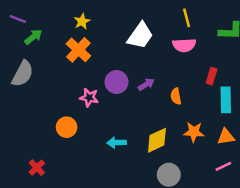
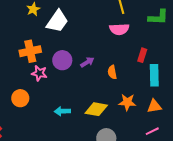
white trapezoid: (140, 36) -> (57, 21), moved
orange cross: (78, 50) -> (30, 51), moved, turned 35
yellow diamond: (157, 140) -> (96, 109), turned 35

